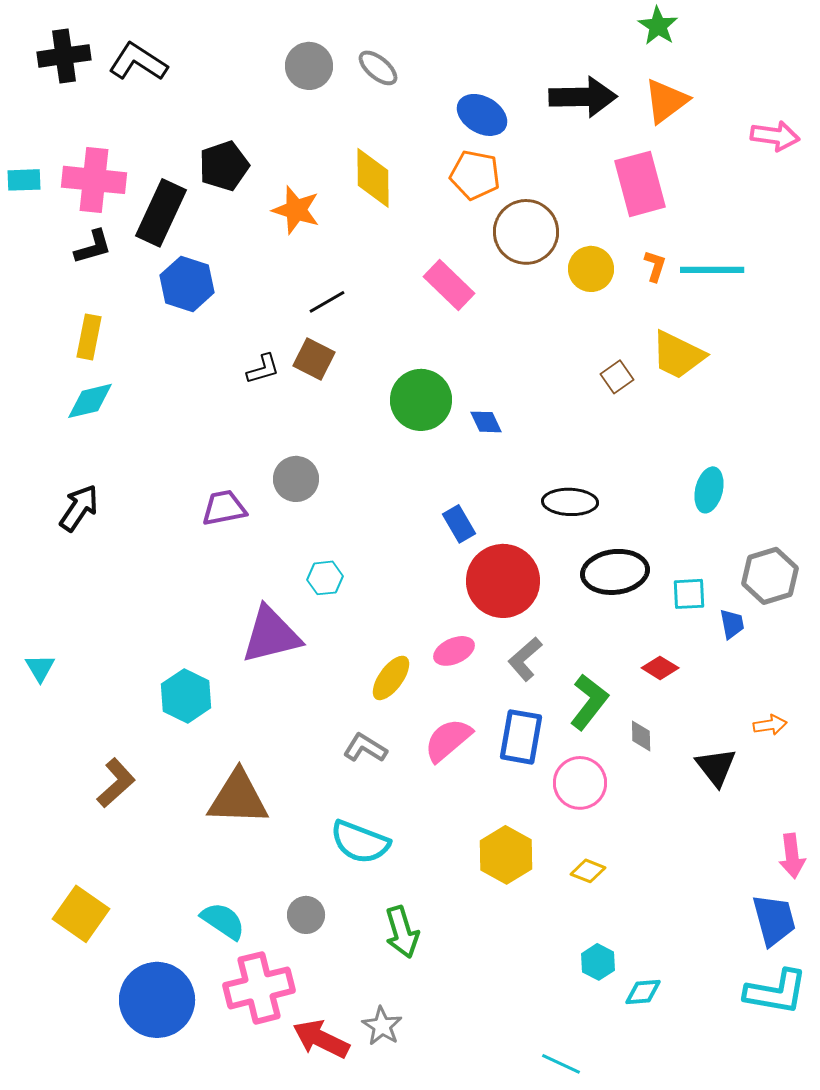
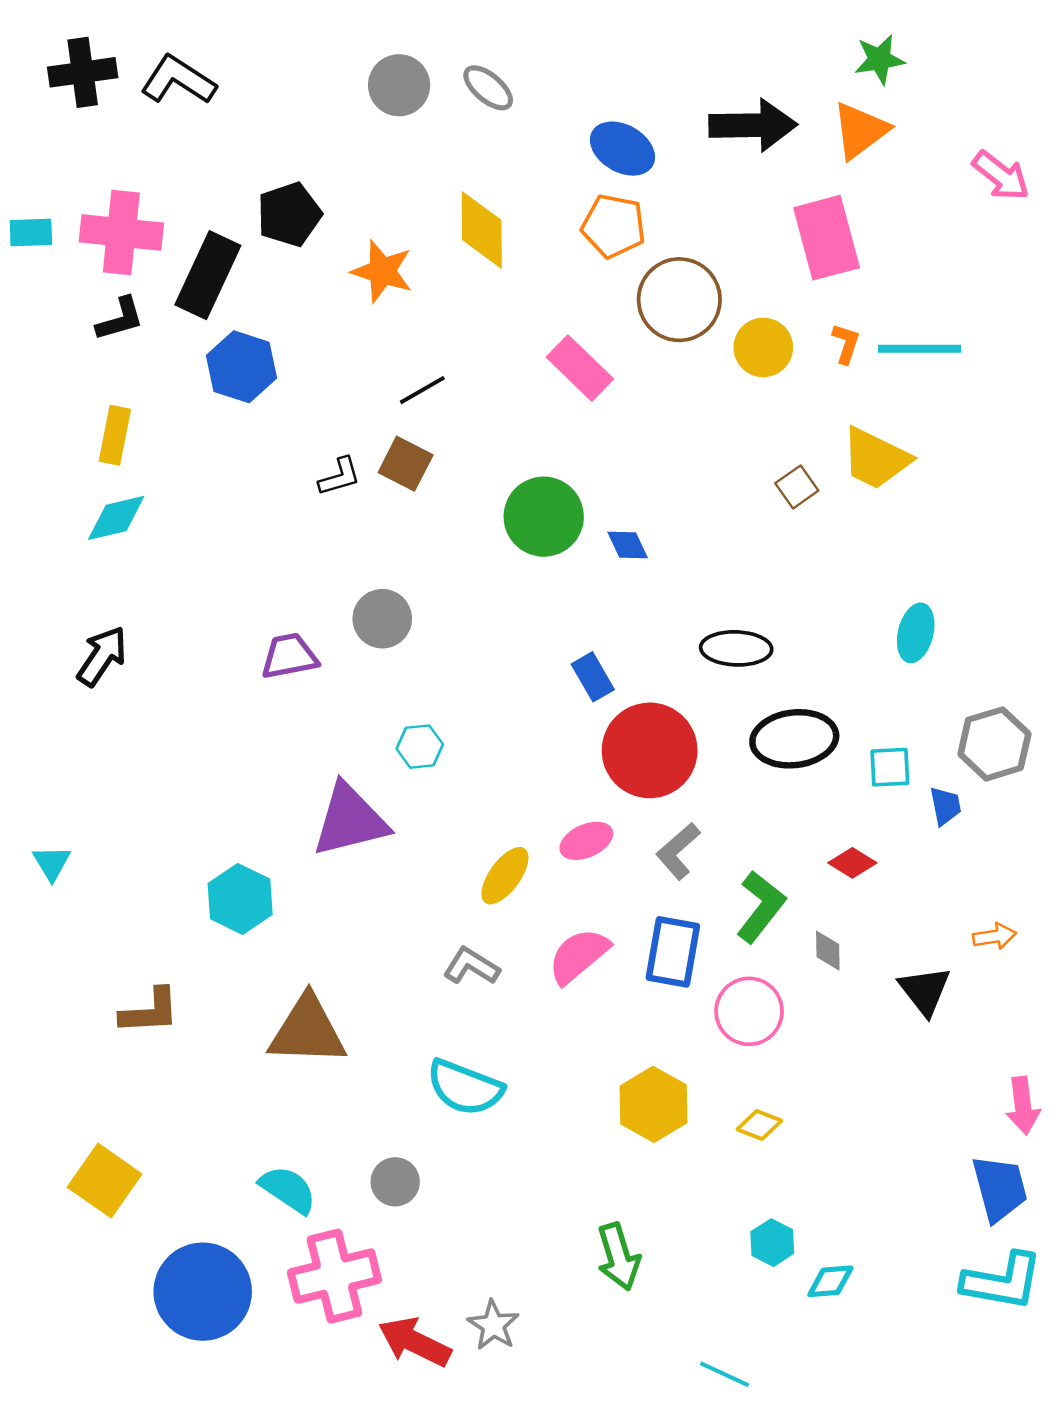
green star: (658, 26) -> (880, 59), moved, turned 30
pink arrow: (775, 136) -> (1001, 176), turned 30
brown L-shape: (116, 783) -> (150, 1011), turned 39
green arrow: (402, 932) -> (619, 1257), moved

